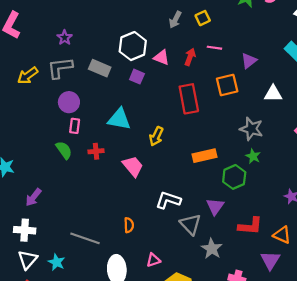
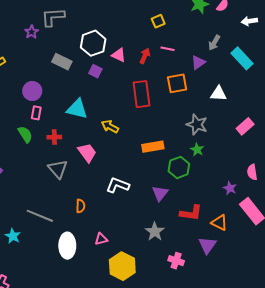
gray arrow: (175, 20) -> (214, 43), moved
gray L-shape: (60, 68) -> (53, 17), moved
yellow arrow: (156, 136) -> (110, 127), turned 90
gray triangle: (191, 224) -> (58, 169), moved

